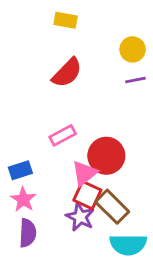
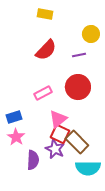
purple line: (135, 80) -> (79, 55), moved
red circle: (106, 156) -> (78, 87), moved
purple semicircle: (28, 233) -> (33, 160), moved

